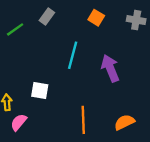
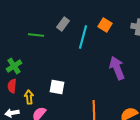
green line: (15, 29) -> (36, 35), turned 42
cyan line: (73, 55) -> (83, 37), moved

